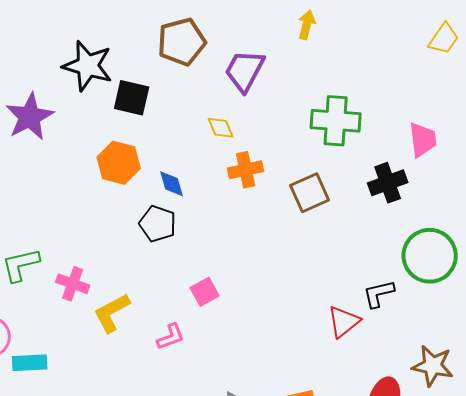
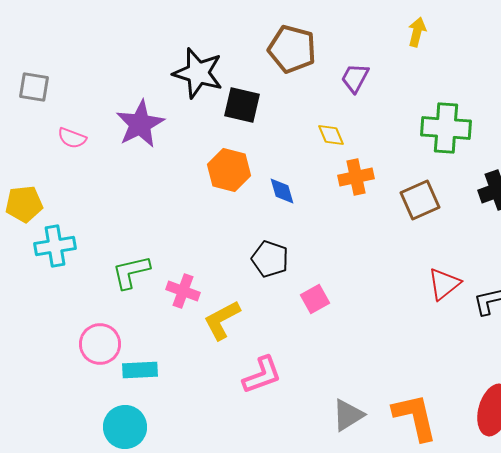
brown pentagon: (182, 42) -> (292, 49), turned 30
purple trapezoid: (245, 71) -> (355, 78), size x0.7
black pentagon: (158, 224) -> (270, 259), moved
red triangle: (344, 322) -> (444, 284), moved
pink L-shape: (171, 337) -> (262, 375), moved, size x1.4

